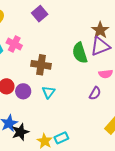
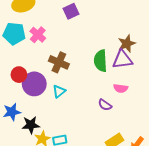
purple circle: (23, 91) -> (34, 84), size x1.5
purple semicircle: (95, 93) -> (105, 105), turned 80
black star: (20, 132) -> (31, 125), moved

